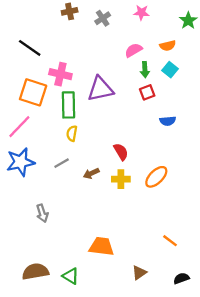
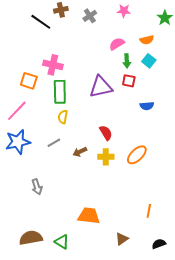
black line: (30, 48) -> (41, 22), moved
purple triangle: (100, 89) -> (101, 87), moved
orange square: (33, 92) -> (29, 81), size x0.7
red square: (147, 92) -> (129, 81), turned 32
orange line: (170, 241) -> (149, 211), turned 64

